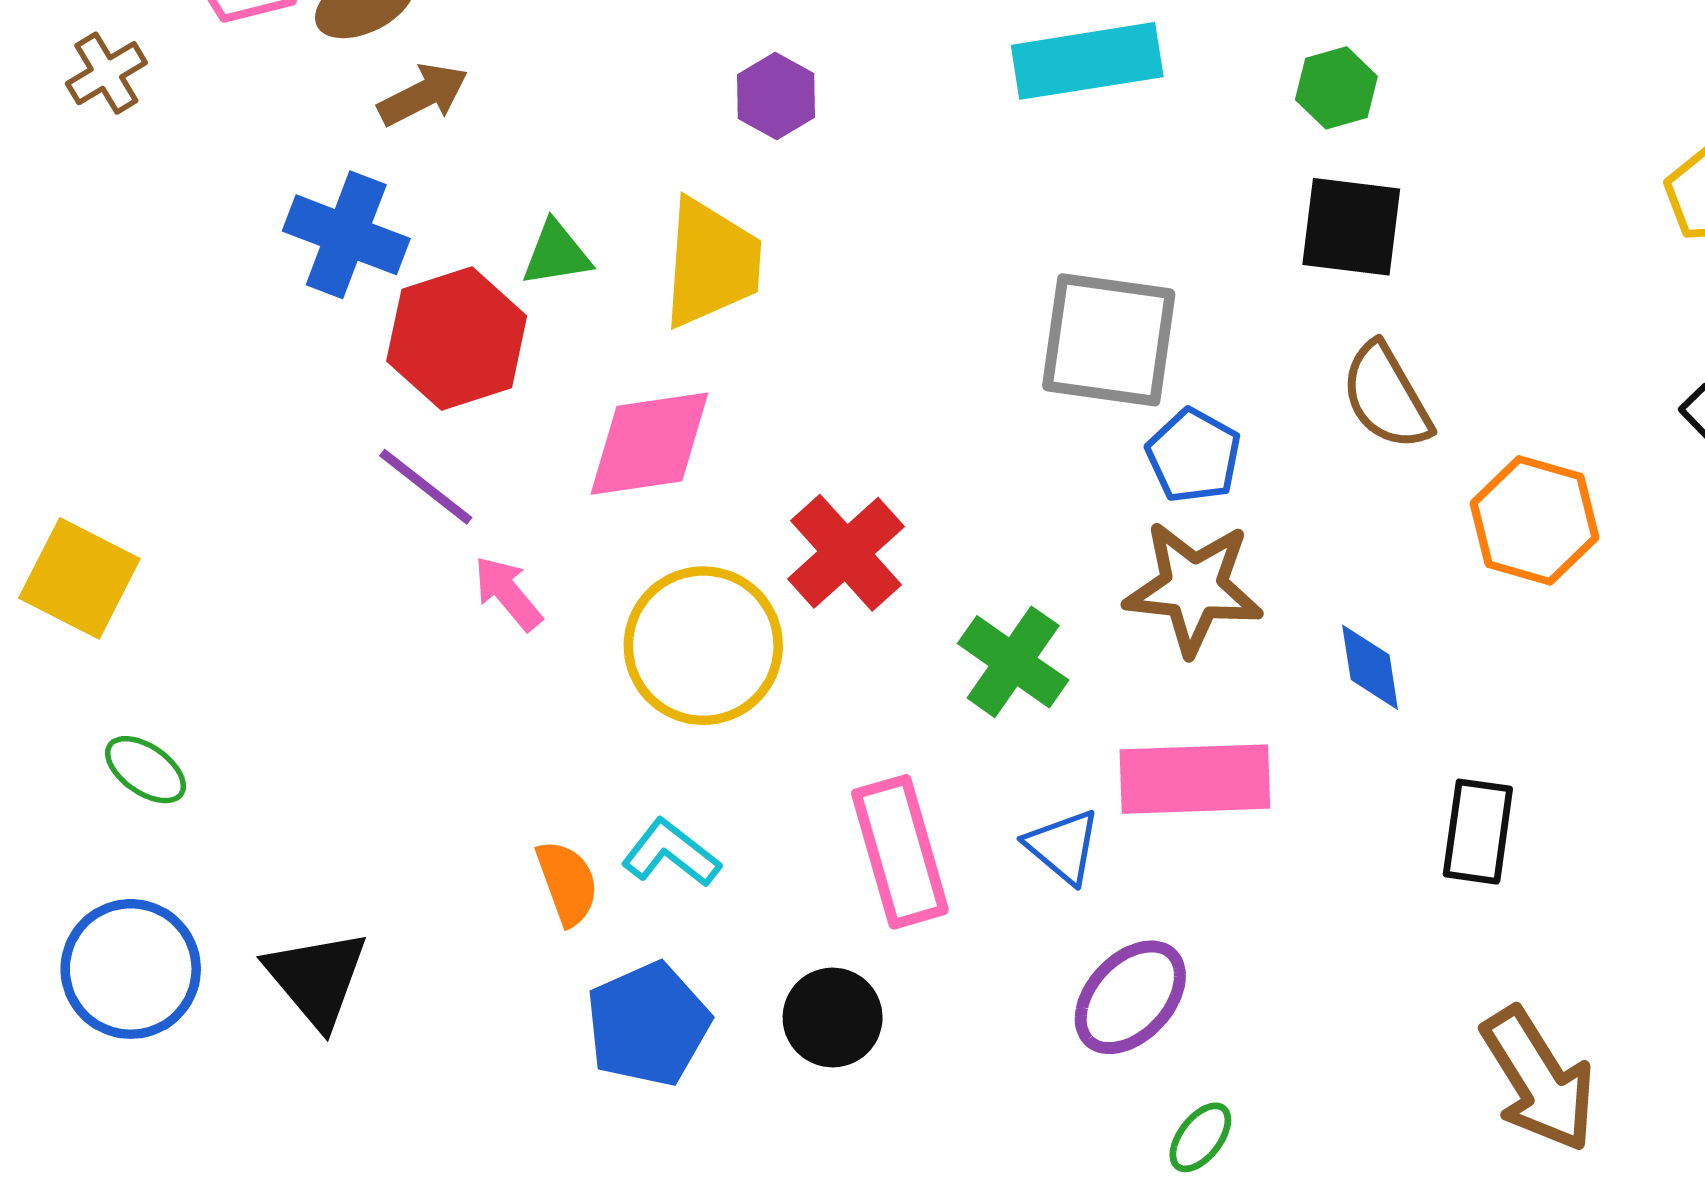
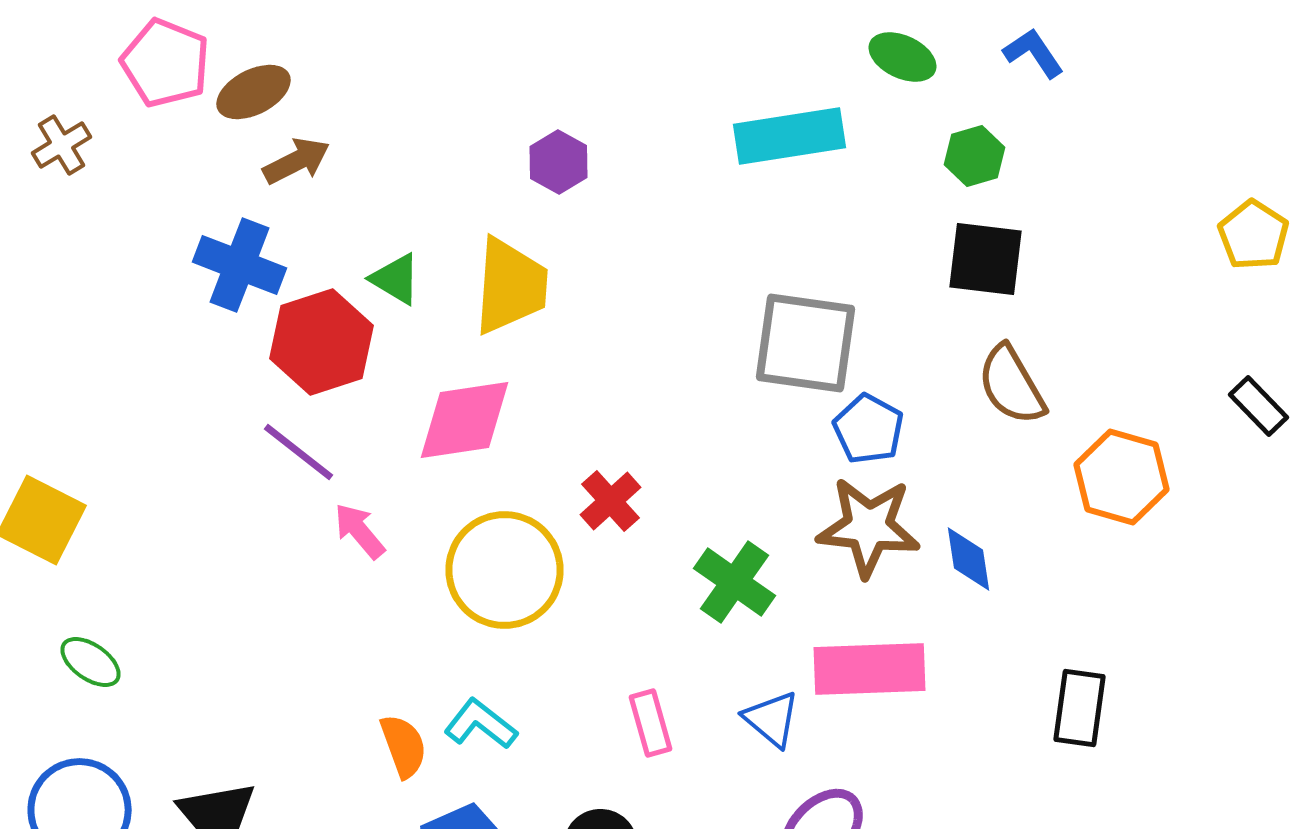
green triangle: (556, 254) -> (396, 279), turned 40
red cross: (846, 553) -> (610, 501), size x0.7
blue diamond: (1370, 667) -> (968, 559), moved
pink rectangle: (900, 852) -> (650, 723), size x0.6

